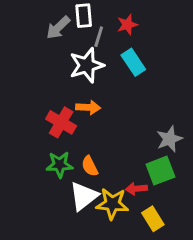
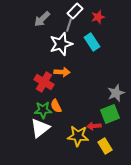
white rectangle: (84, 16) -> (75, 11), moved, turned 49
red star: (127, 25) -> (98, 17), moved
orange semicircle: (90, 166) -> (56, 106), moved
white triangle: (84, 196) -> (40, 128), moved

